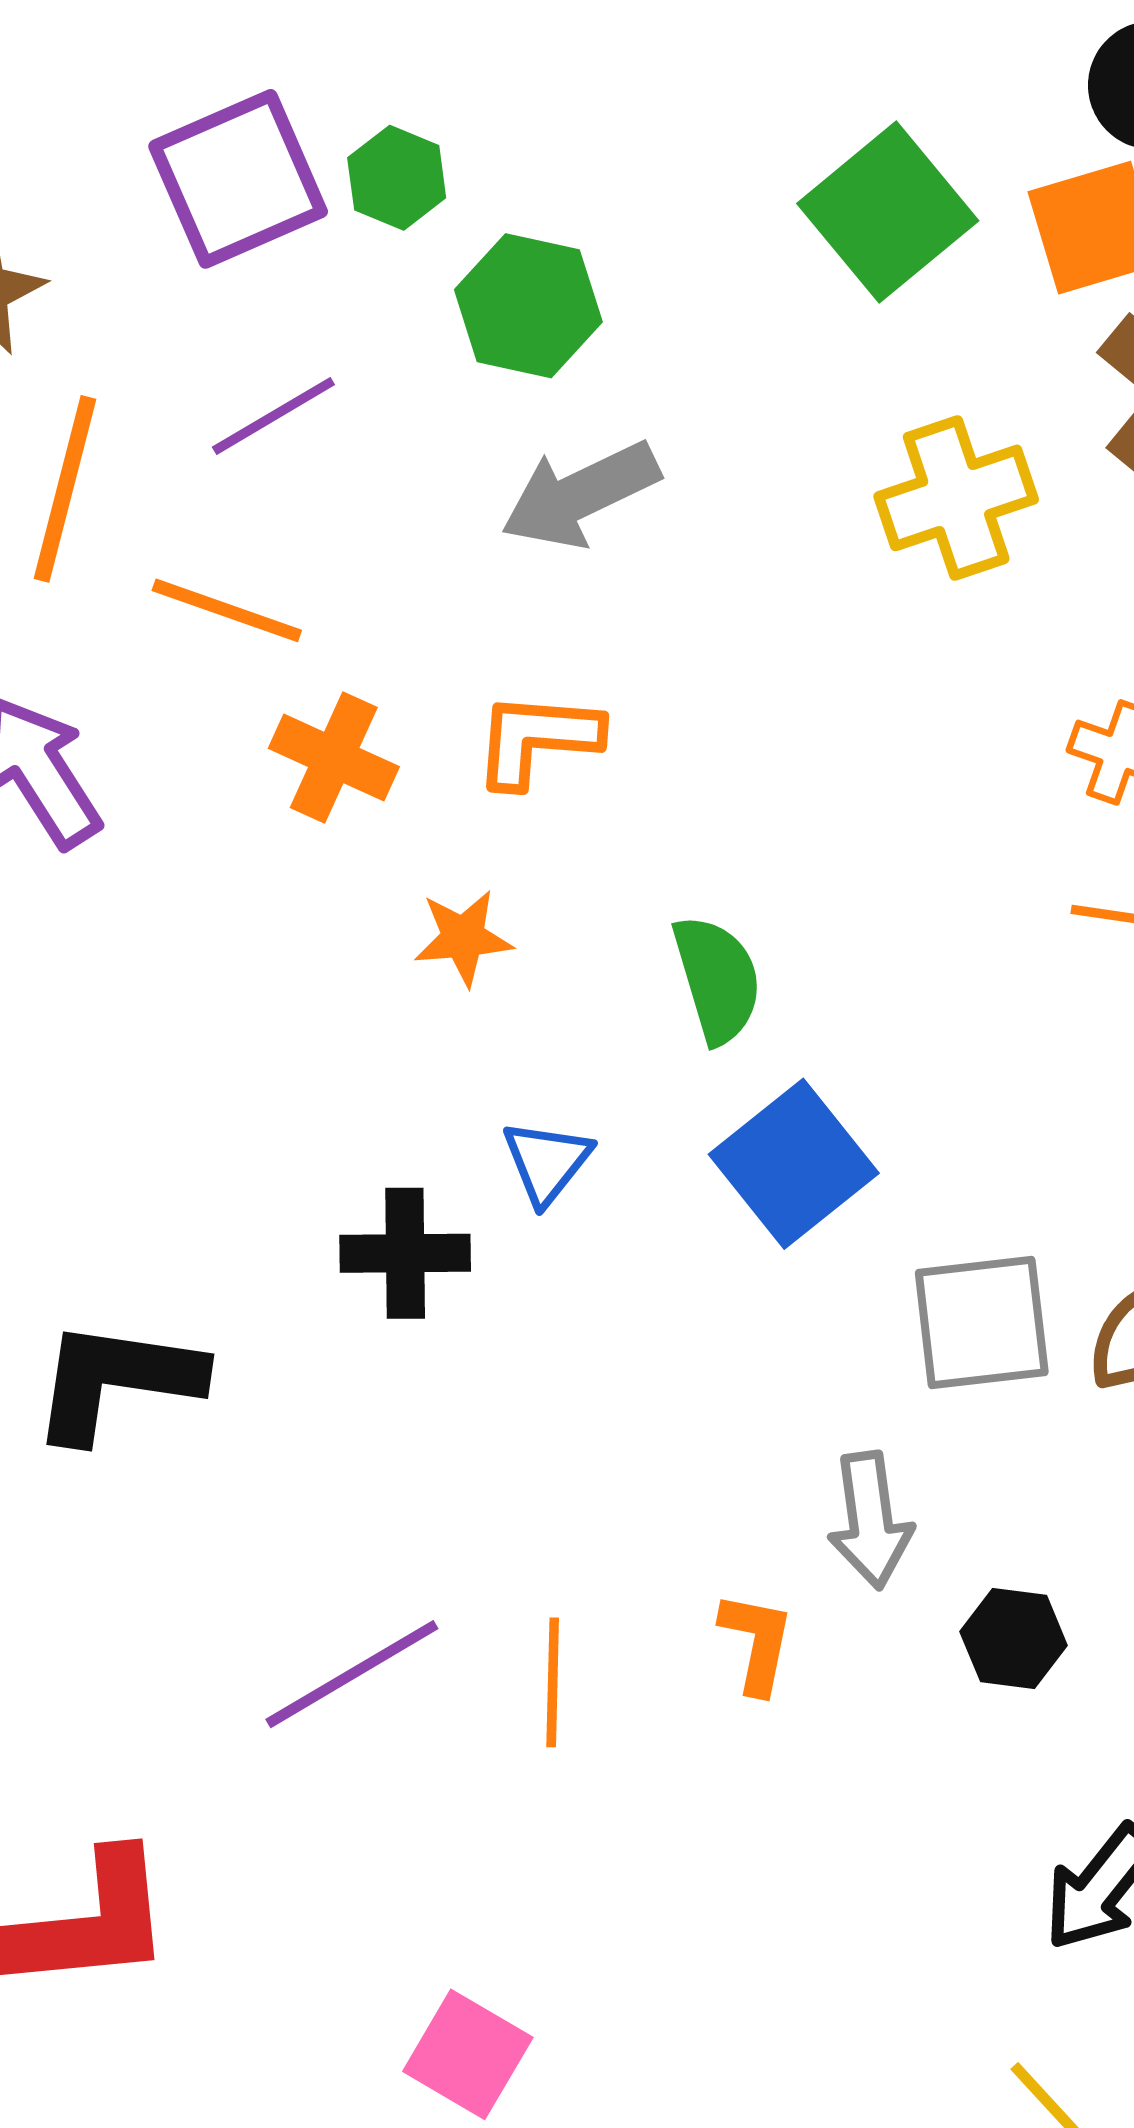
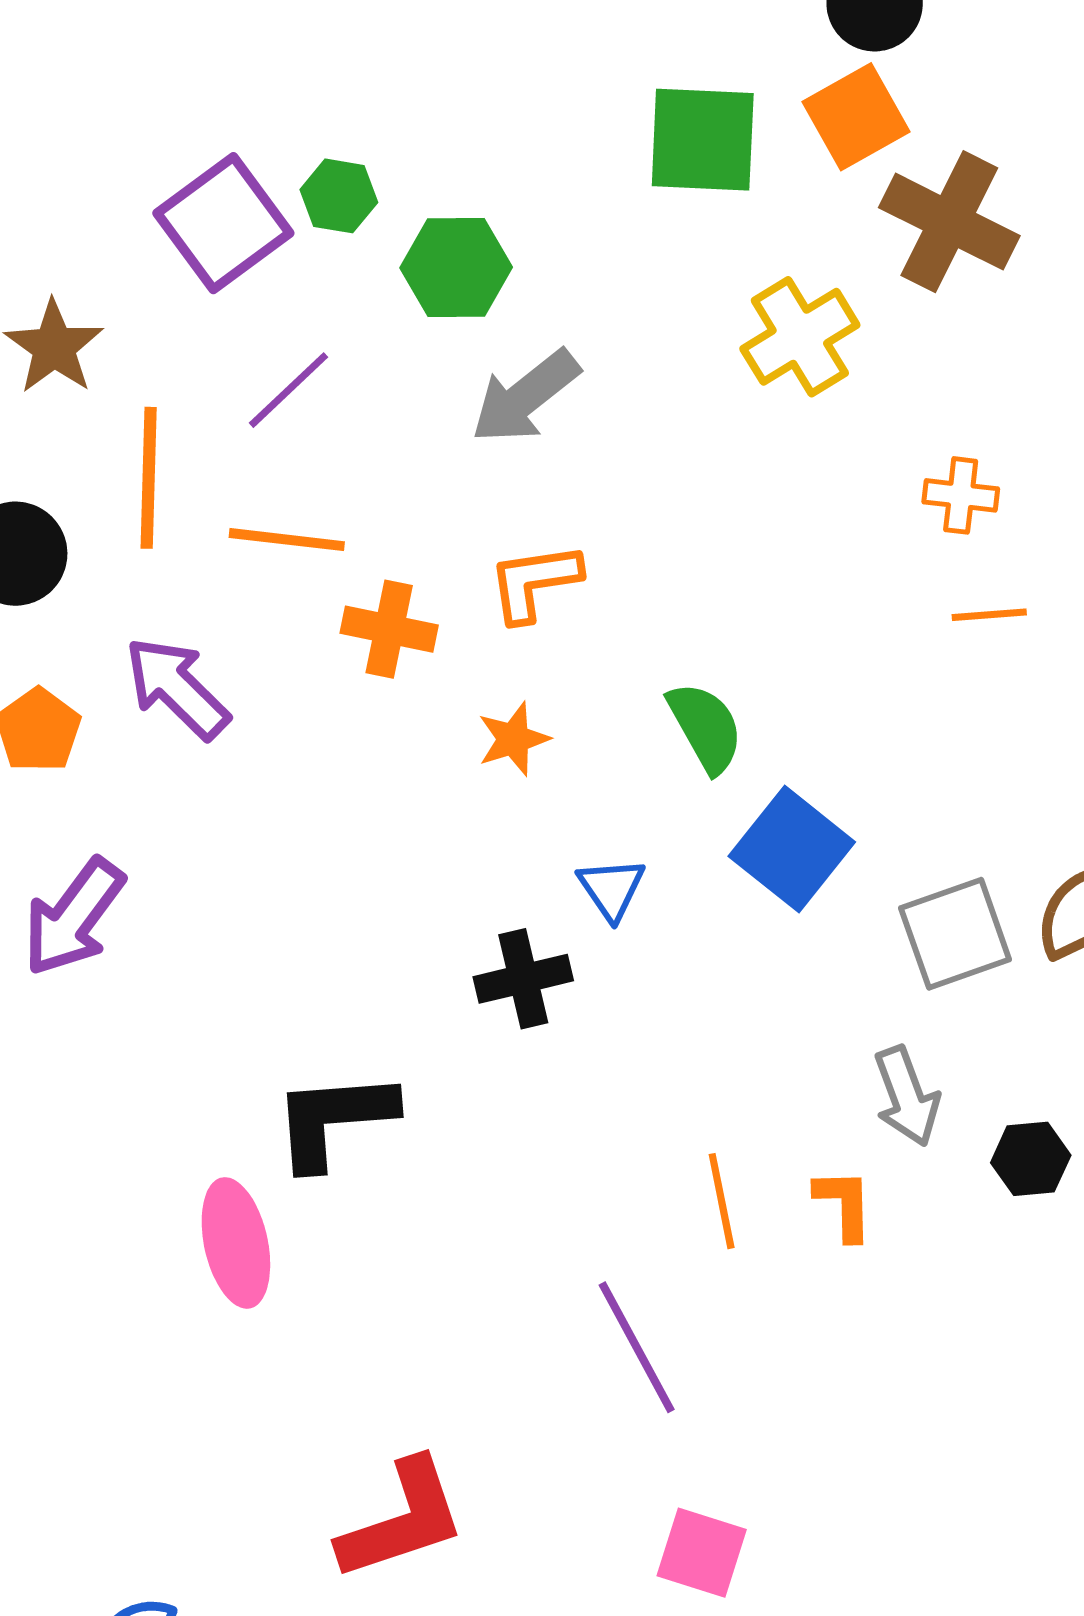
green square: (888, 212) -> (703, 140), turned -35
purple line: (352, 1674) -> (637, 1347), moved, turned -75
orange line: (553, 1682) -> (722, 1201), moved

